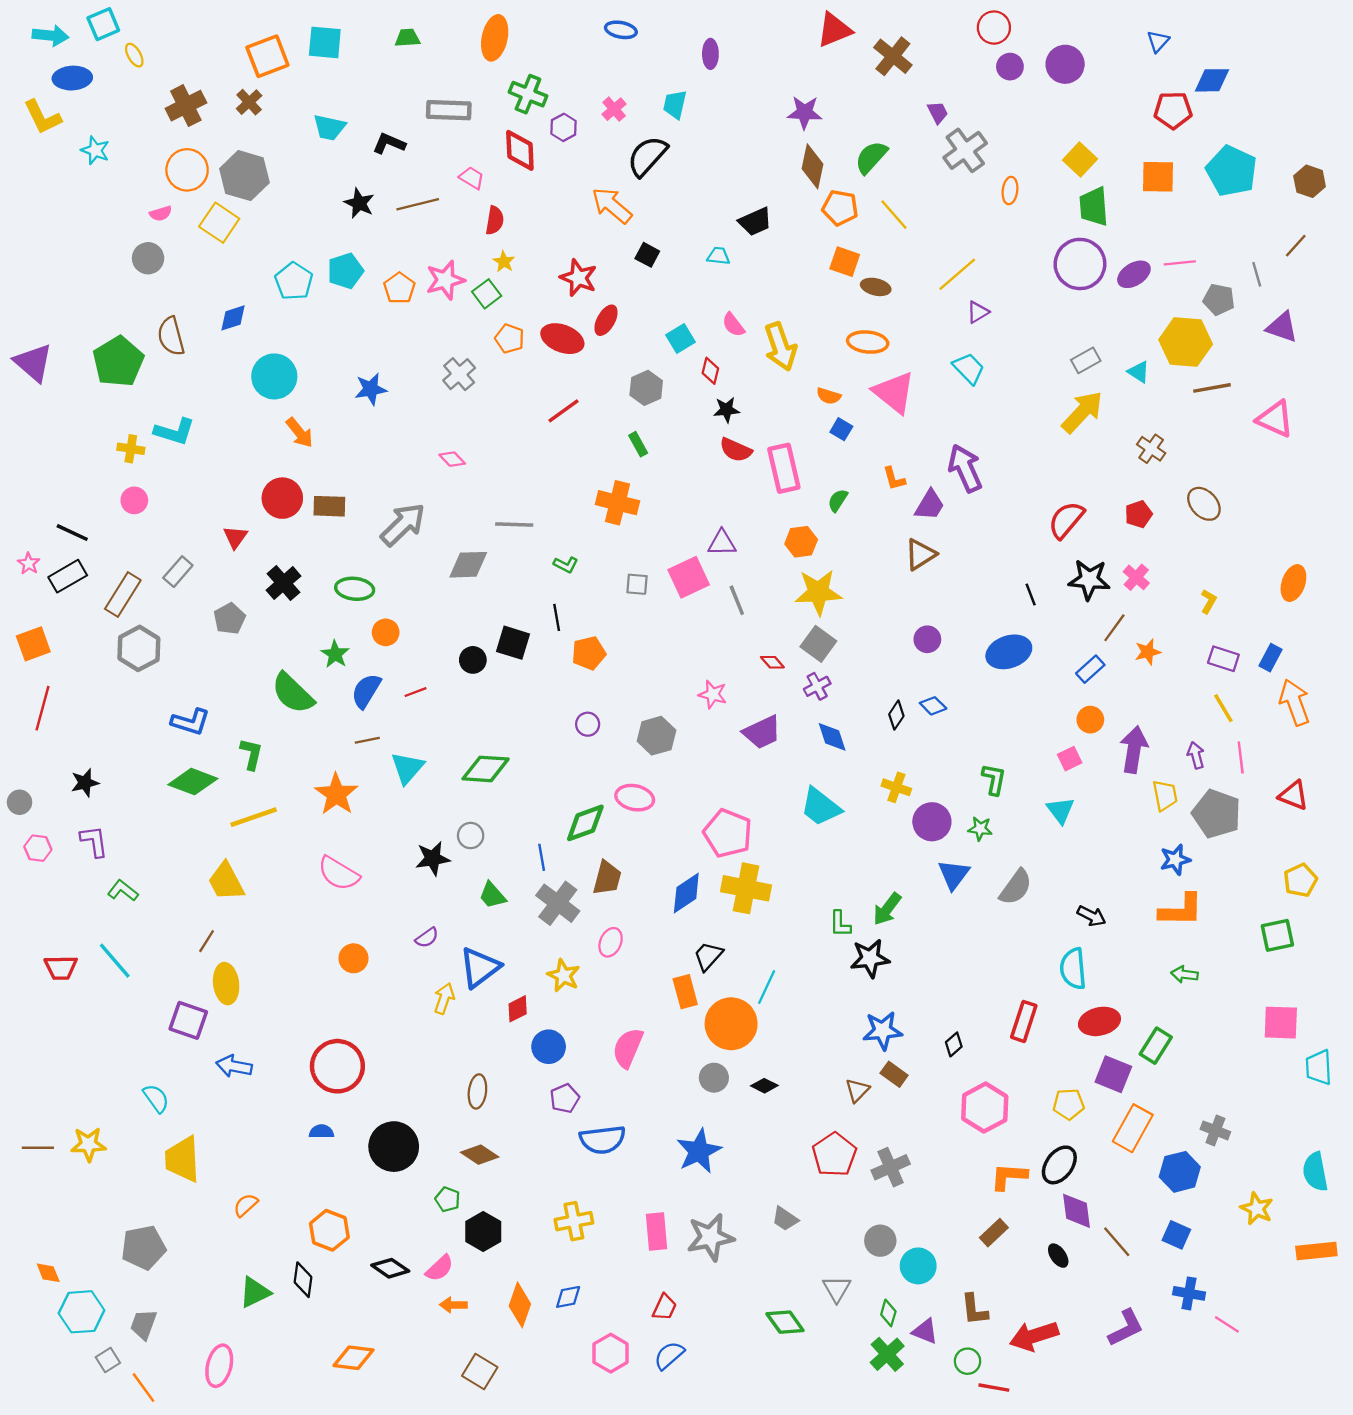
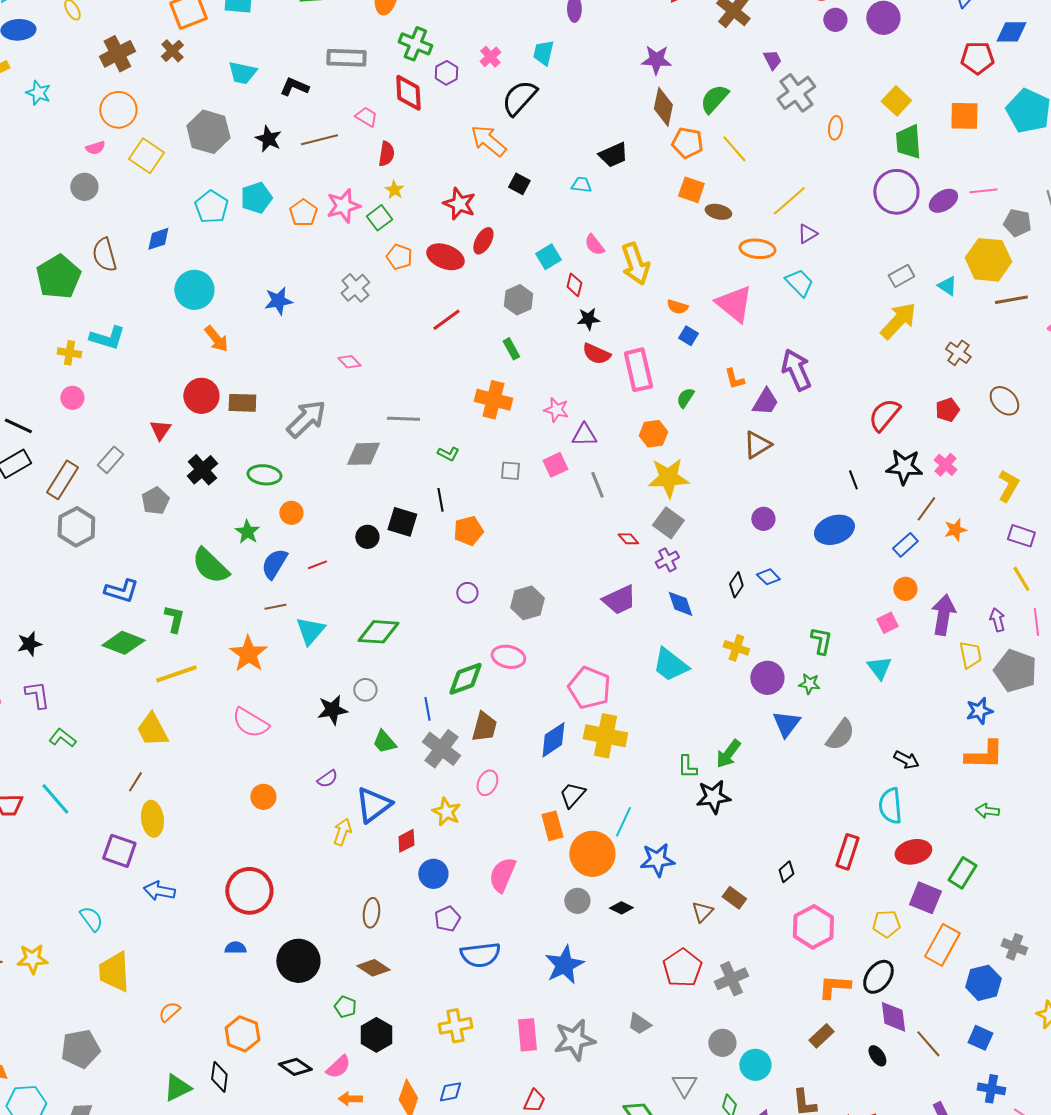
gray hexagon: (244, 176) -> (208, 132), moved
orange ellipse: (868, 342) -> (757, 249), moved
pink square: (689, 577) -> (555, 465), size x0.7
yellow L-shape: (1209, 601) -> (1008, 486), size x1.5
pink star: (713, 694) -> (556, 410), moved
blue star: (883, 1031) -> (657, 860), moved

